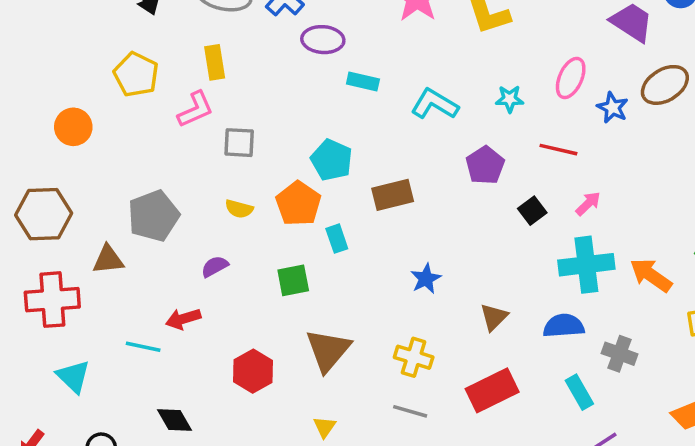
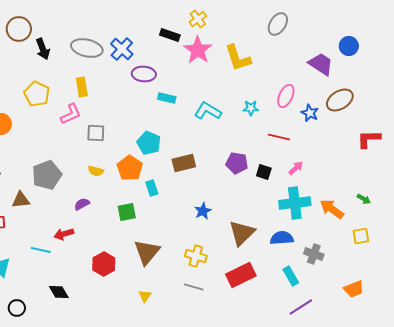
purple pentagon: (485, 165) -> (237, 163), moved, turned -30
black square: (532, 211) -> (264, 172), turned -35
brown triangle: (494, 317) -> (242, 233), size x1.6

